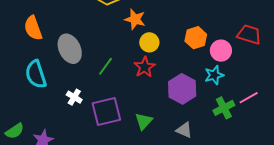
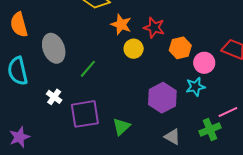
red star: (145, 67) -> (154, 28), moved, turned -30
green cross: (224, 108) -> (210, 129), moved
gray triangle: (184, 130) -> (172, 137), moved

